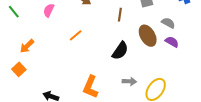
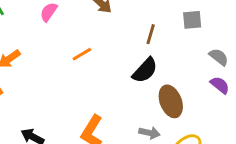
brown ellipse: (148, 36) -> (171, 101), moved
black semicircle: (120, 51) -> (145, 70), moved

